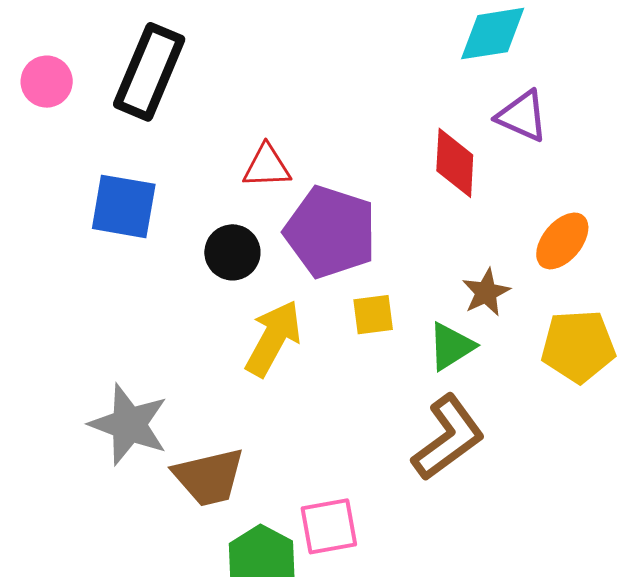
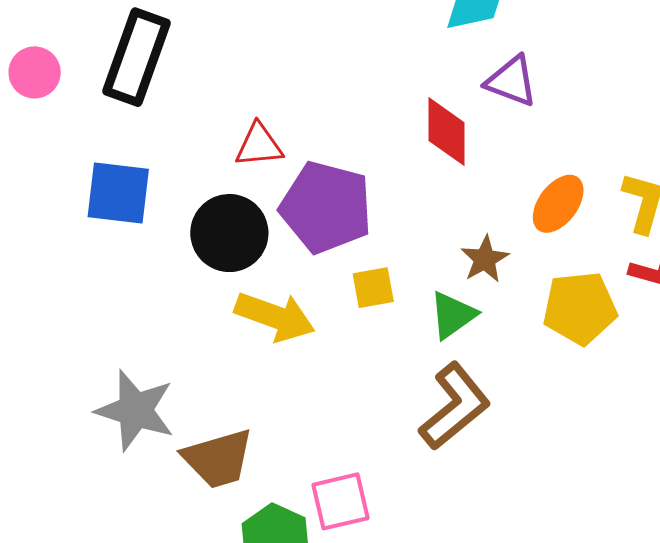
black circle: (232, 252) -> (229, 233), size x1.4
yellow arrow: (273, 338) -> (275, 317), turned 84

